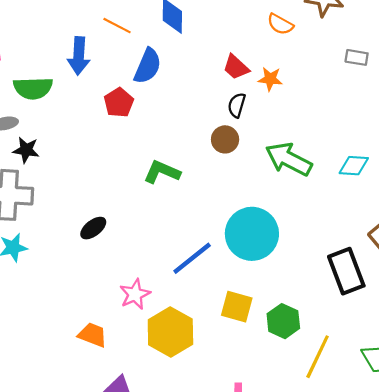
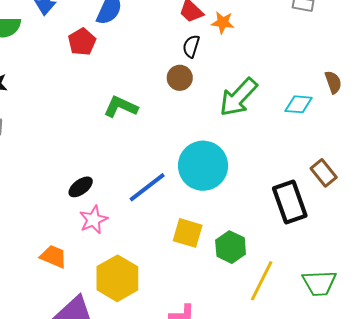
green arrow: (289, 159) -> (238, 97), turned -75
black ellipse: (93, 228) -> (81, 187), moved
yellow hexagon: (170, 332) -> (117, 278), moved

